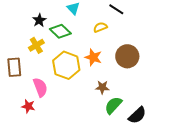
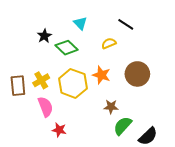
yellow cross: (36, 45) -> (41, 80), moved
red star: (28, 106) -> (59, 130), moved

